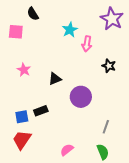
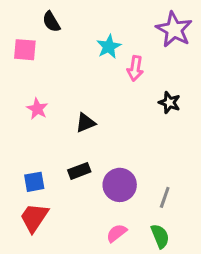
purple circle: (81, 97) -> (120, 185), moved
black rectangle: (41, 111) -> (79, 171), moved
pink semicircle: (67, 150) -> (117, 233), moved

